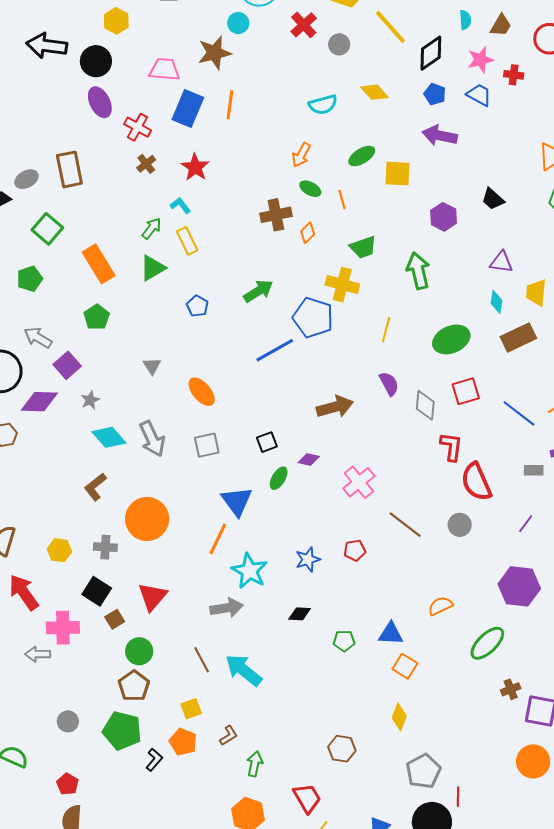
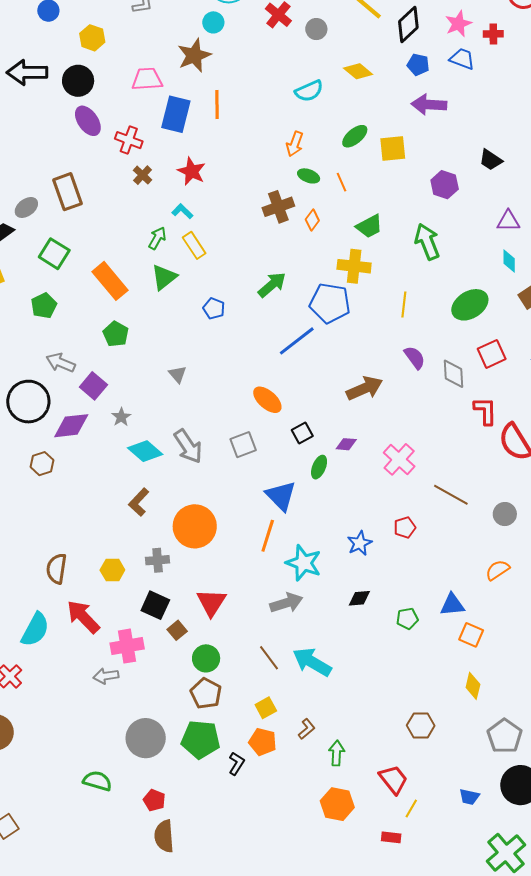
orange ellipse: (202, 392) -> (267, 400), moved
gray circle: (460, 525) -> (505, 514), moved
gray circle: (68, 721) -> (146, 738), size x1.8

